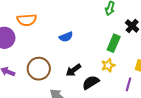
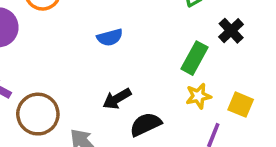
yellow star: (108, 65) -> (198, 96), moved
brown circle: (39, 69) -> (38, 114), moved

